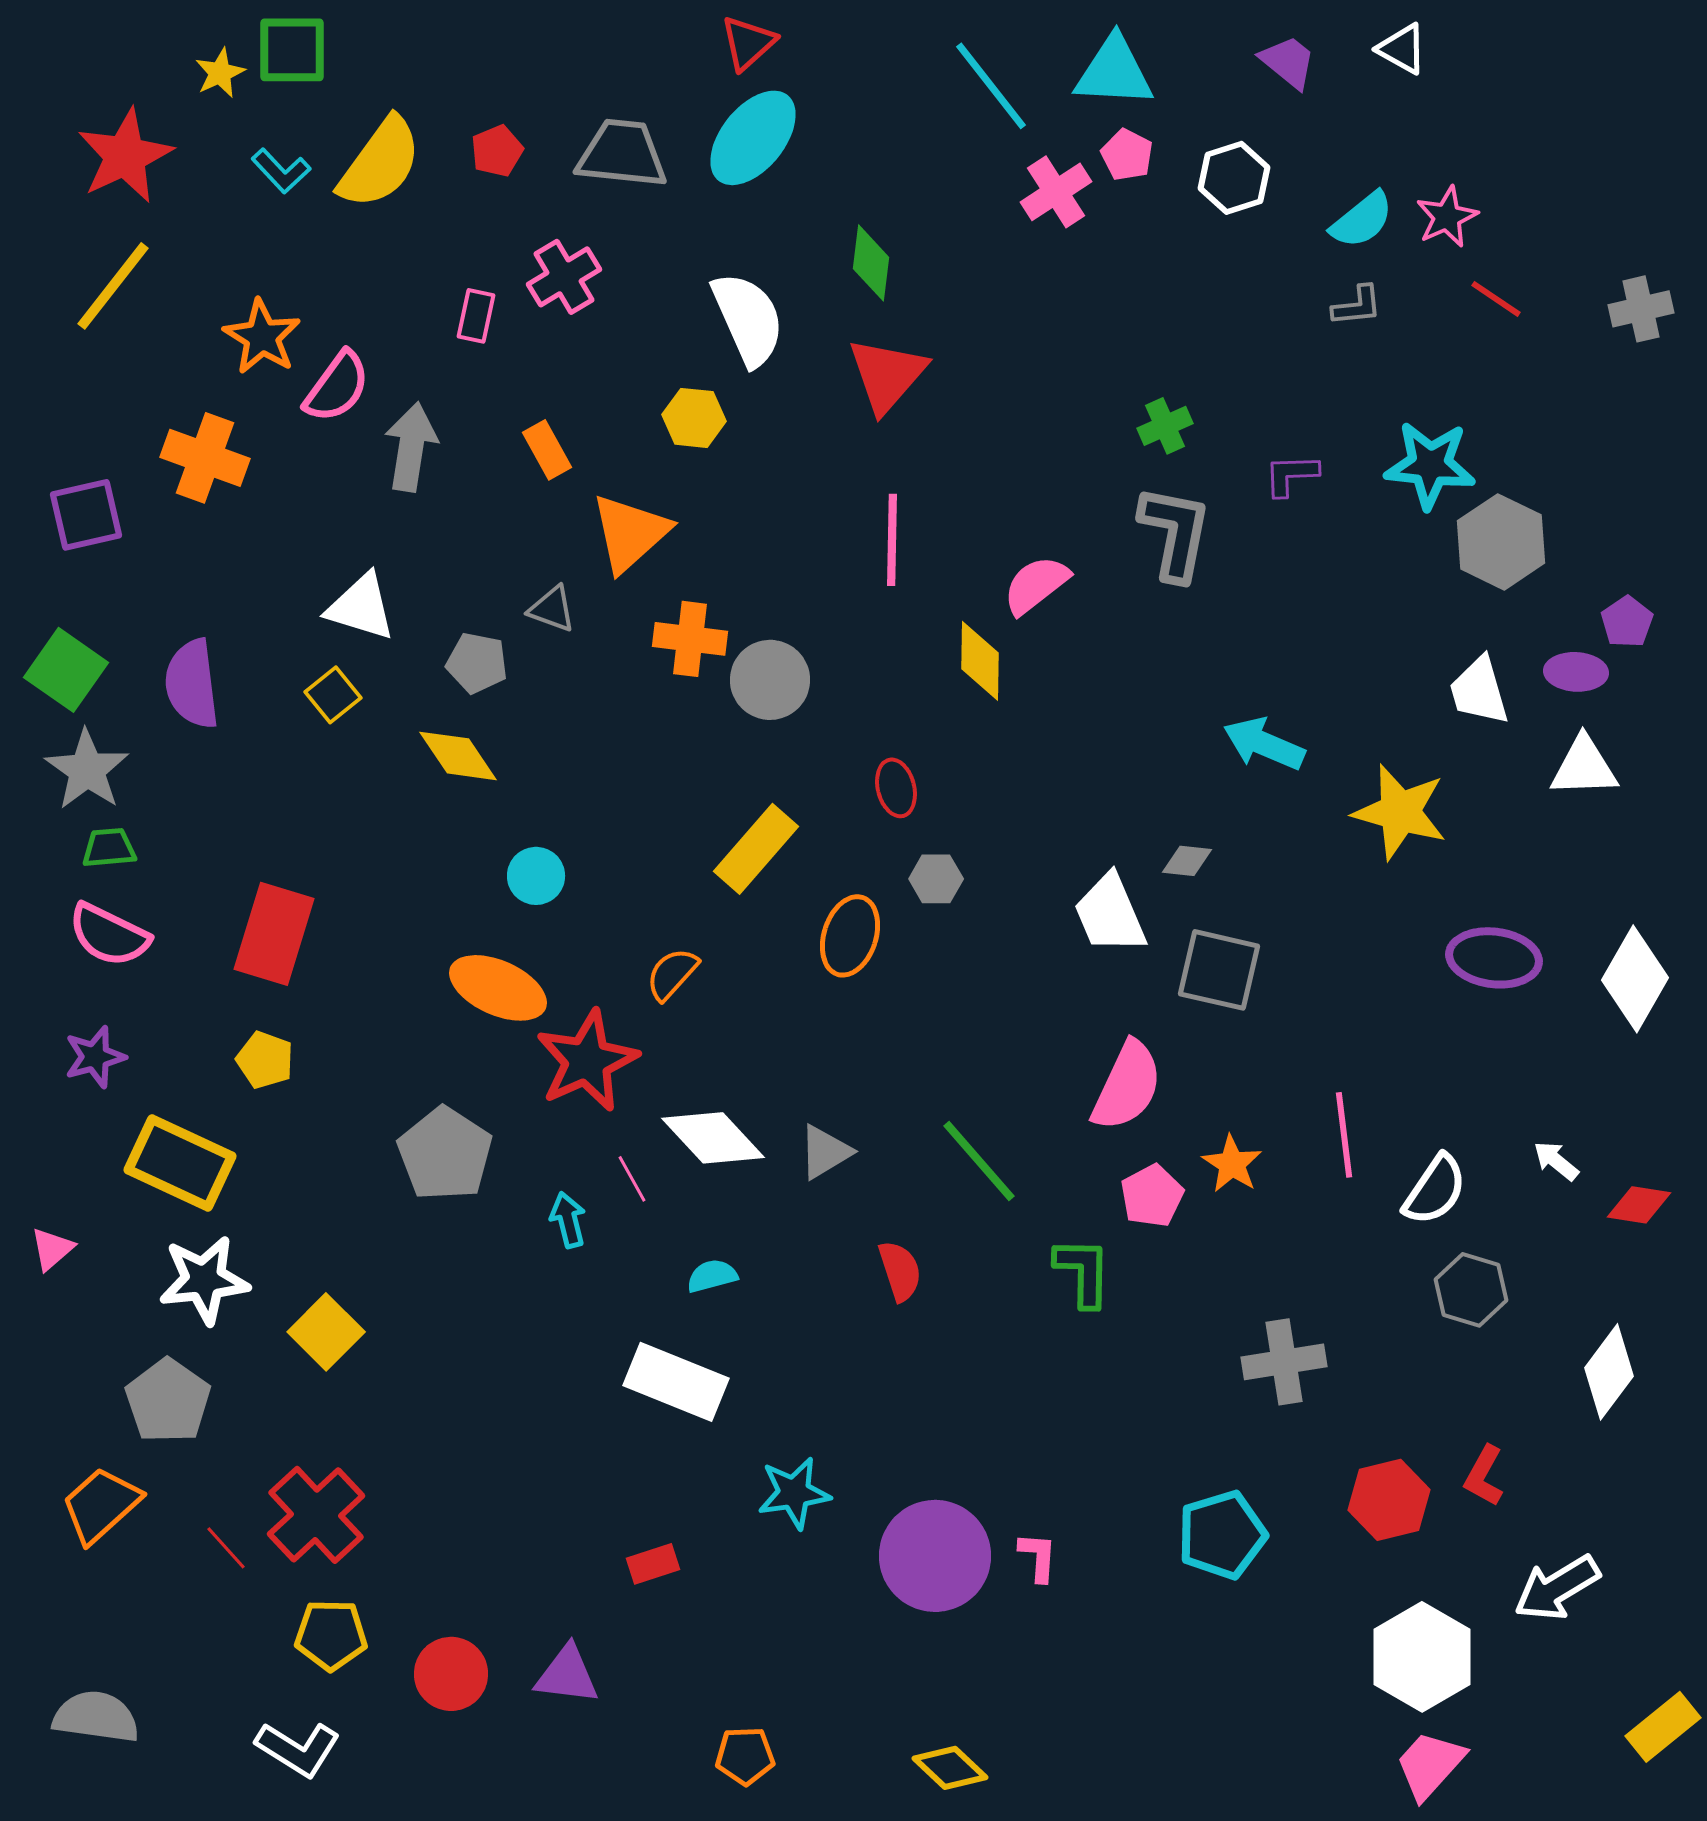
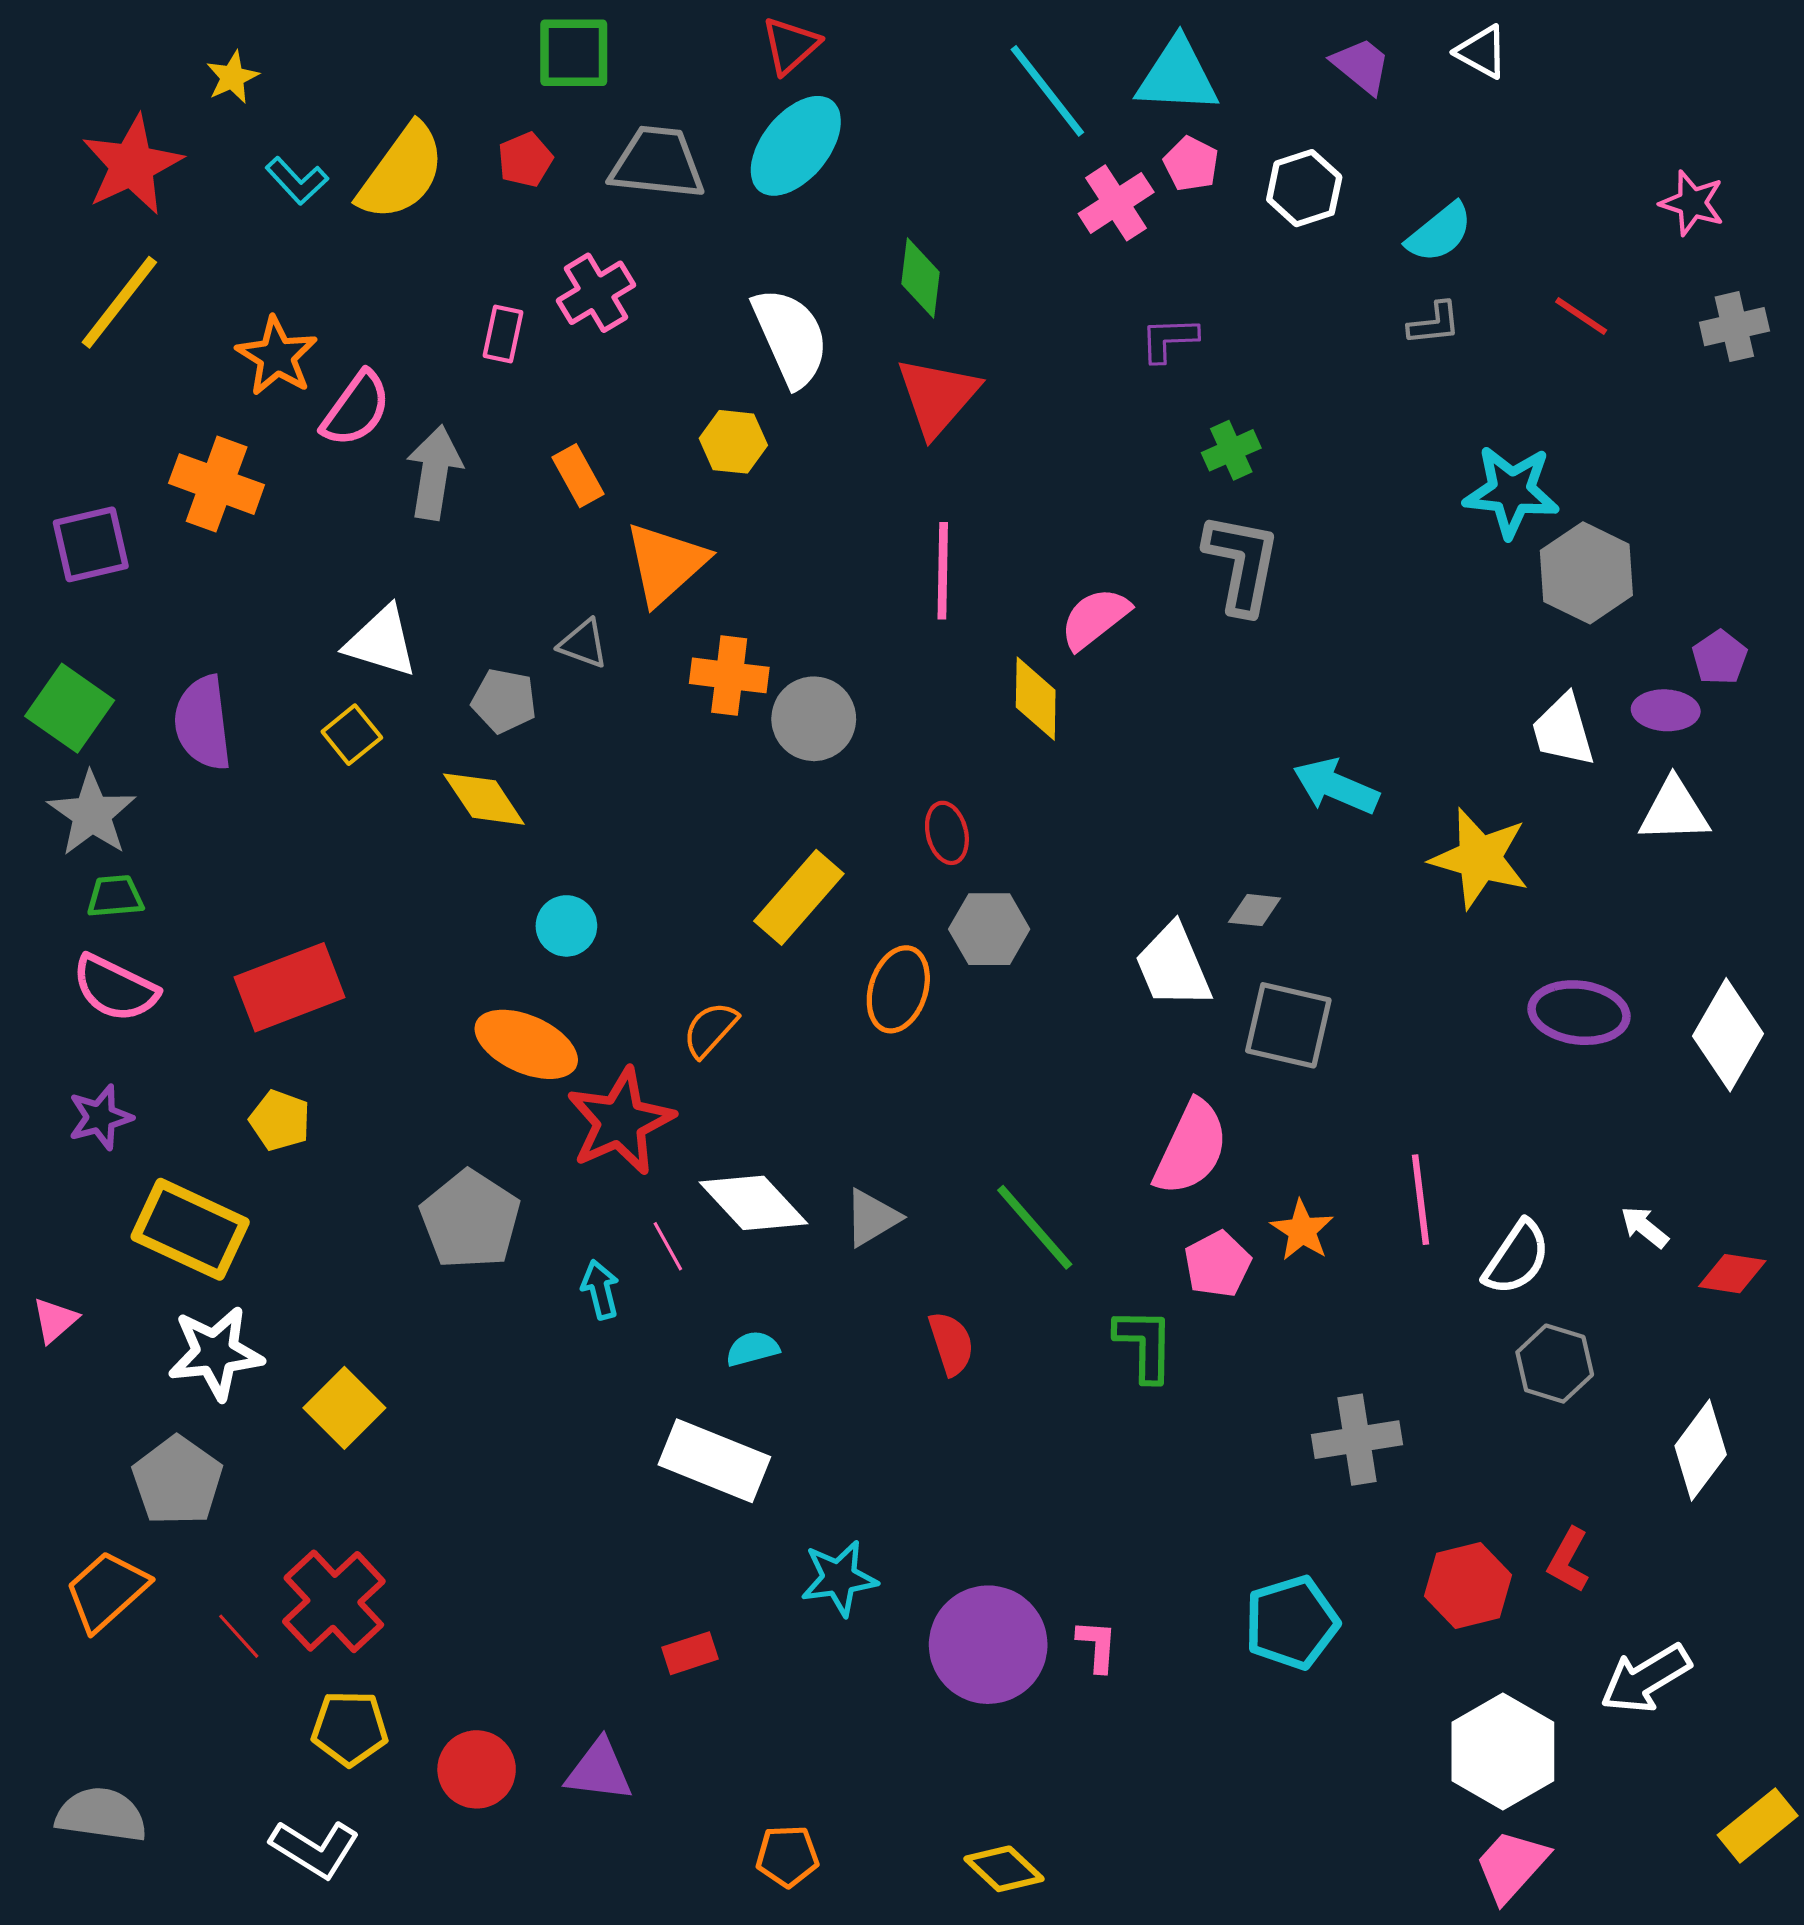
green square: (292, 50) -> (574, 53), moved
pink star: (1447, 217) -> (1692, 203), moved, turned -30
purple L-shape: (1291, 475) -> (1169, 339), moved
gray hexagon: (936, 879) -> (989, 929), size x1.4
red rectangle: (274, 934) -> (289, 987), turned 52

